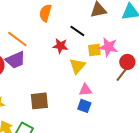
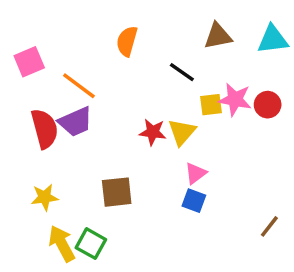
red star: (60, 46) -> (153, 132), moved
red circle: (127, 62) -> (268, 105), moved
brown line: (121, 75) -> (269, 226), moved
pink triangle: (85, 90) -> (196, 173), turned -32

